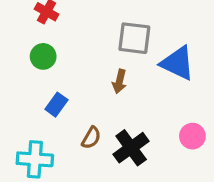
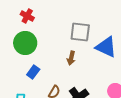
green circle: (43, 56) -> (25, 43), size x1.5

